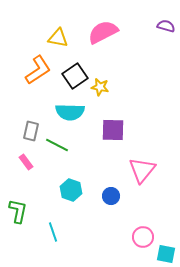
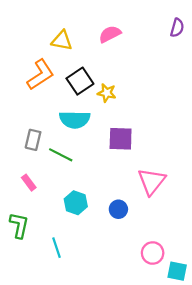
purple semicircle: (166, 26) -> (177, 28), turned 90
pink semicircle: (103, 32) -> (110, 34), size x0.7
pink rectangle: (26, 162) -> (29, 183), moved

